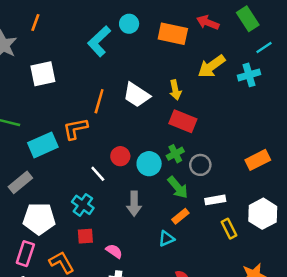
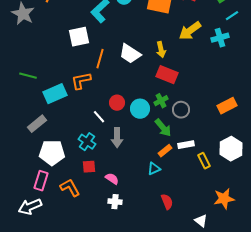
white square: (43, 74) -> (79, 37), moved
white rectangle: (215, 200) -> (186, 145), moved
gray arrow: (134, 204) -> (117, 138), moved

